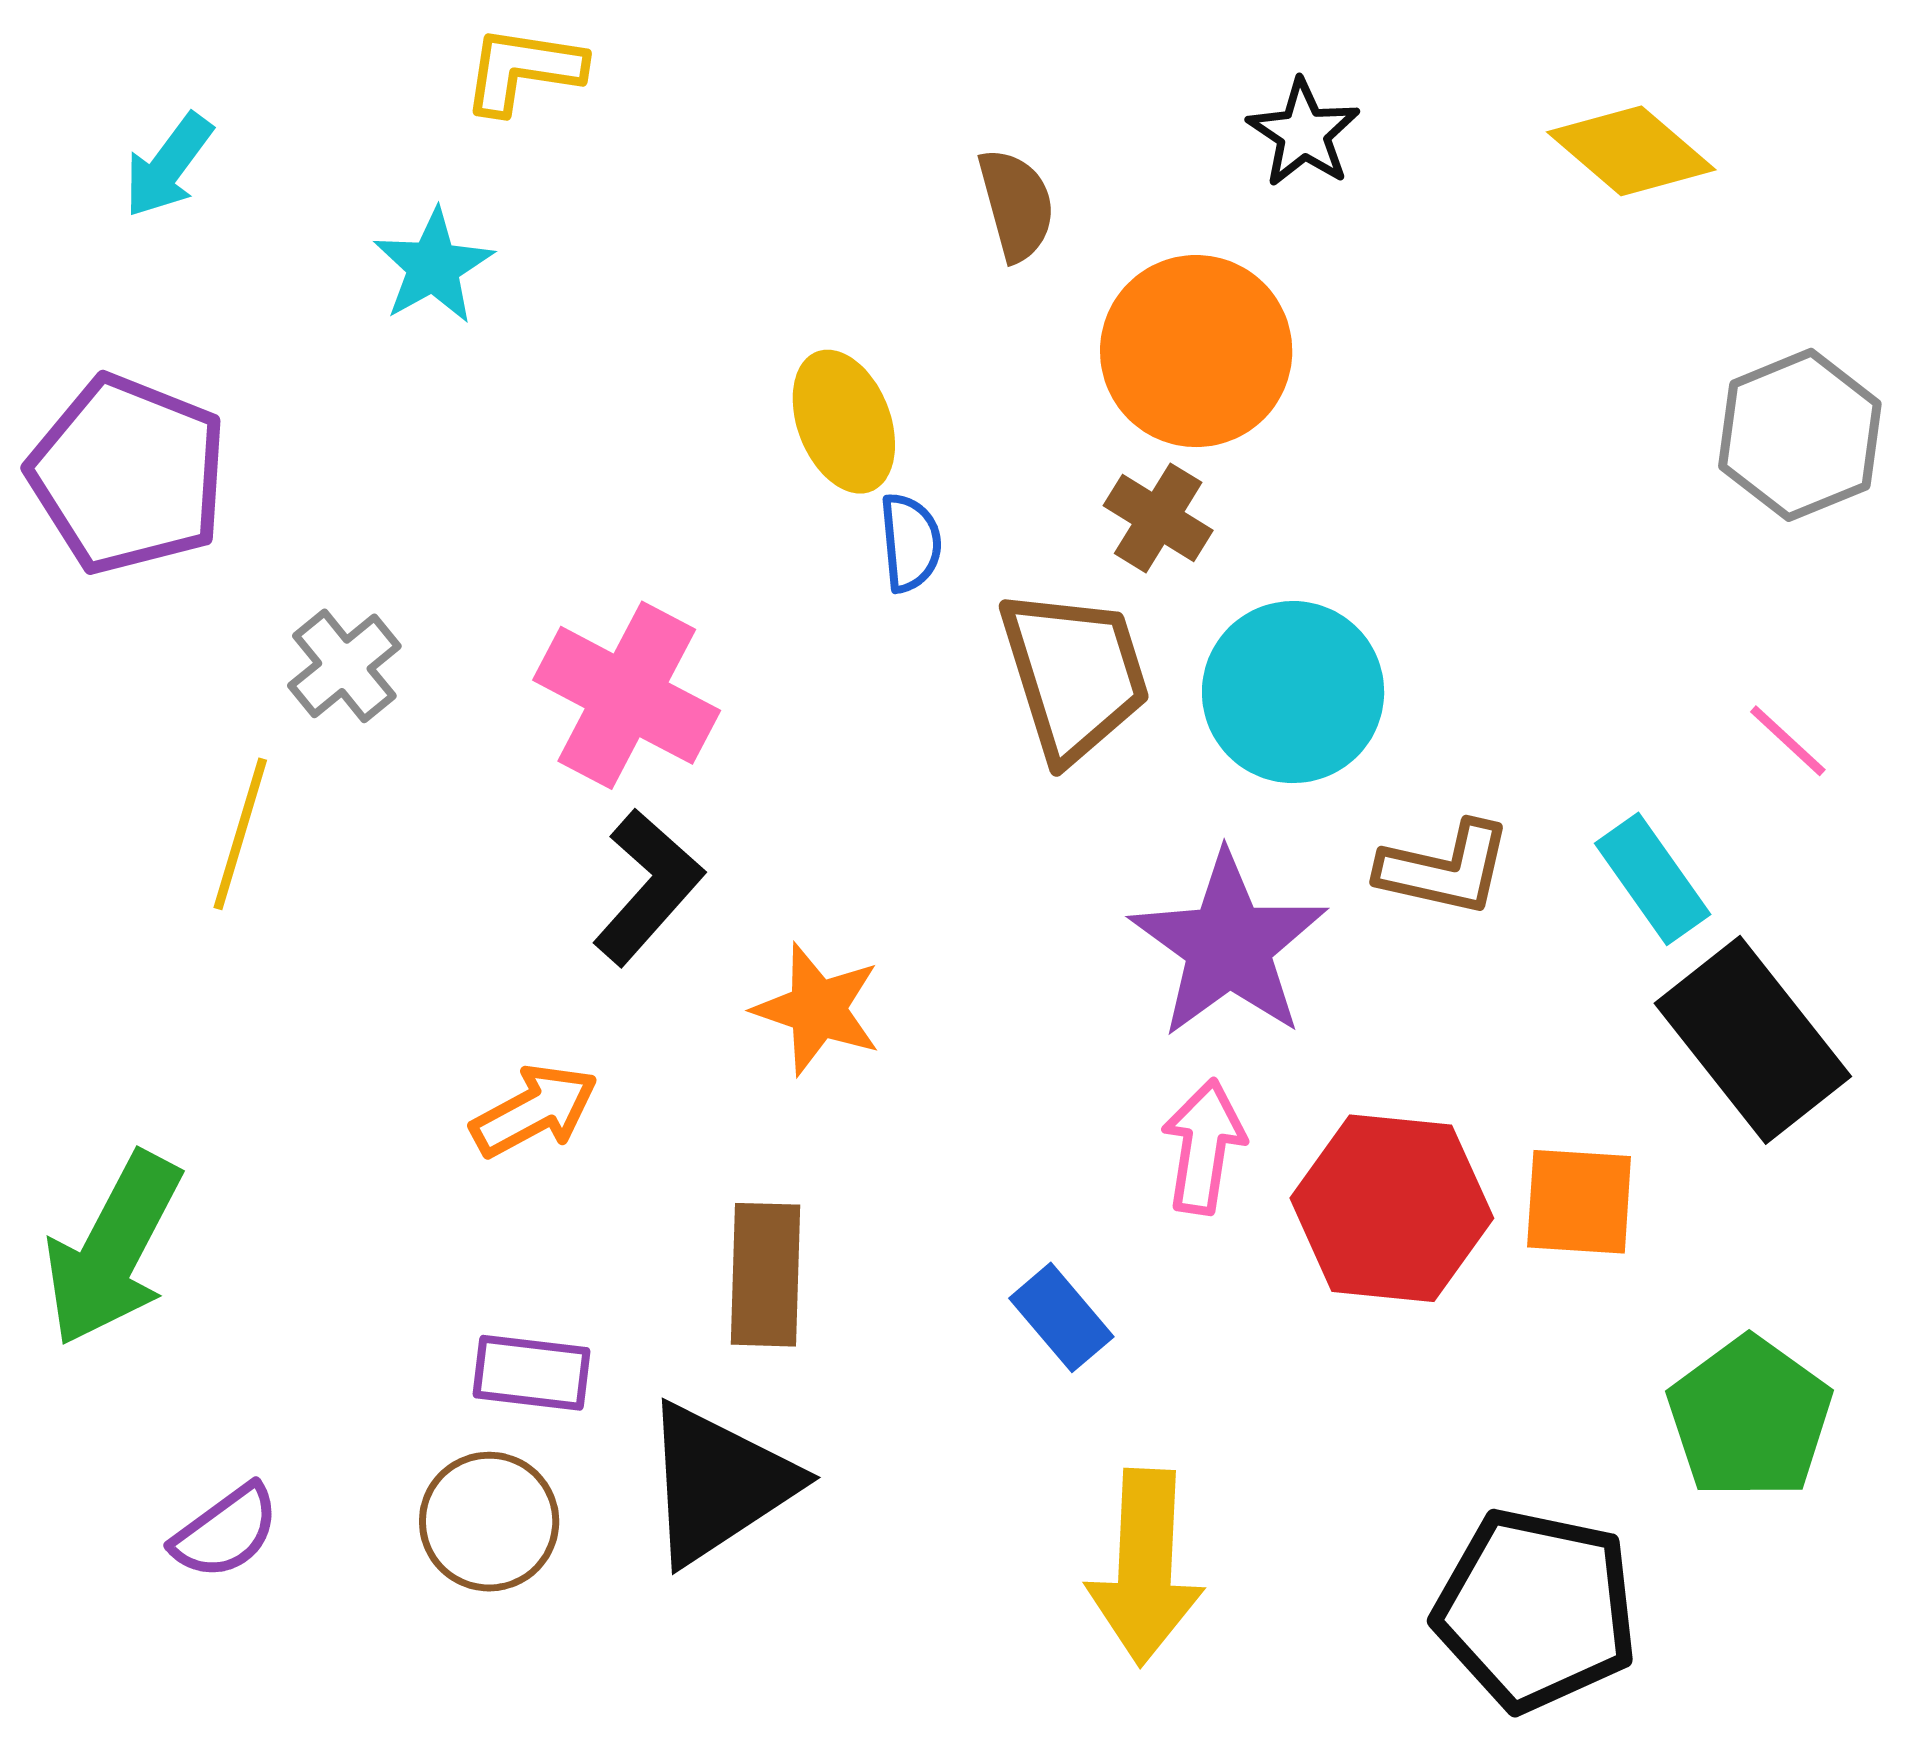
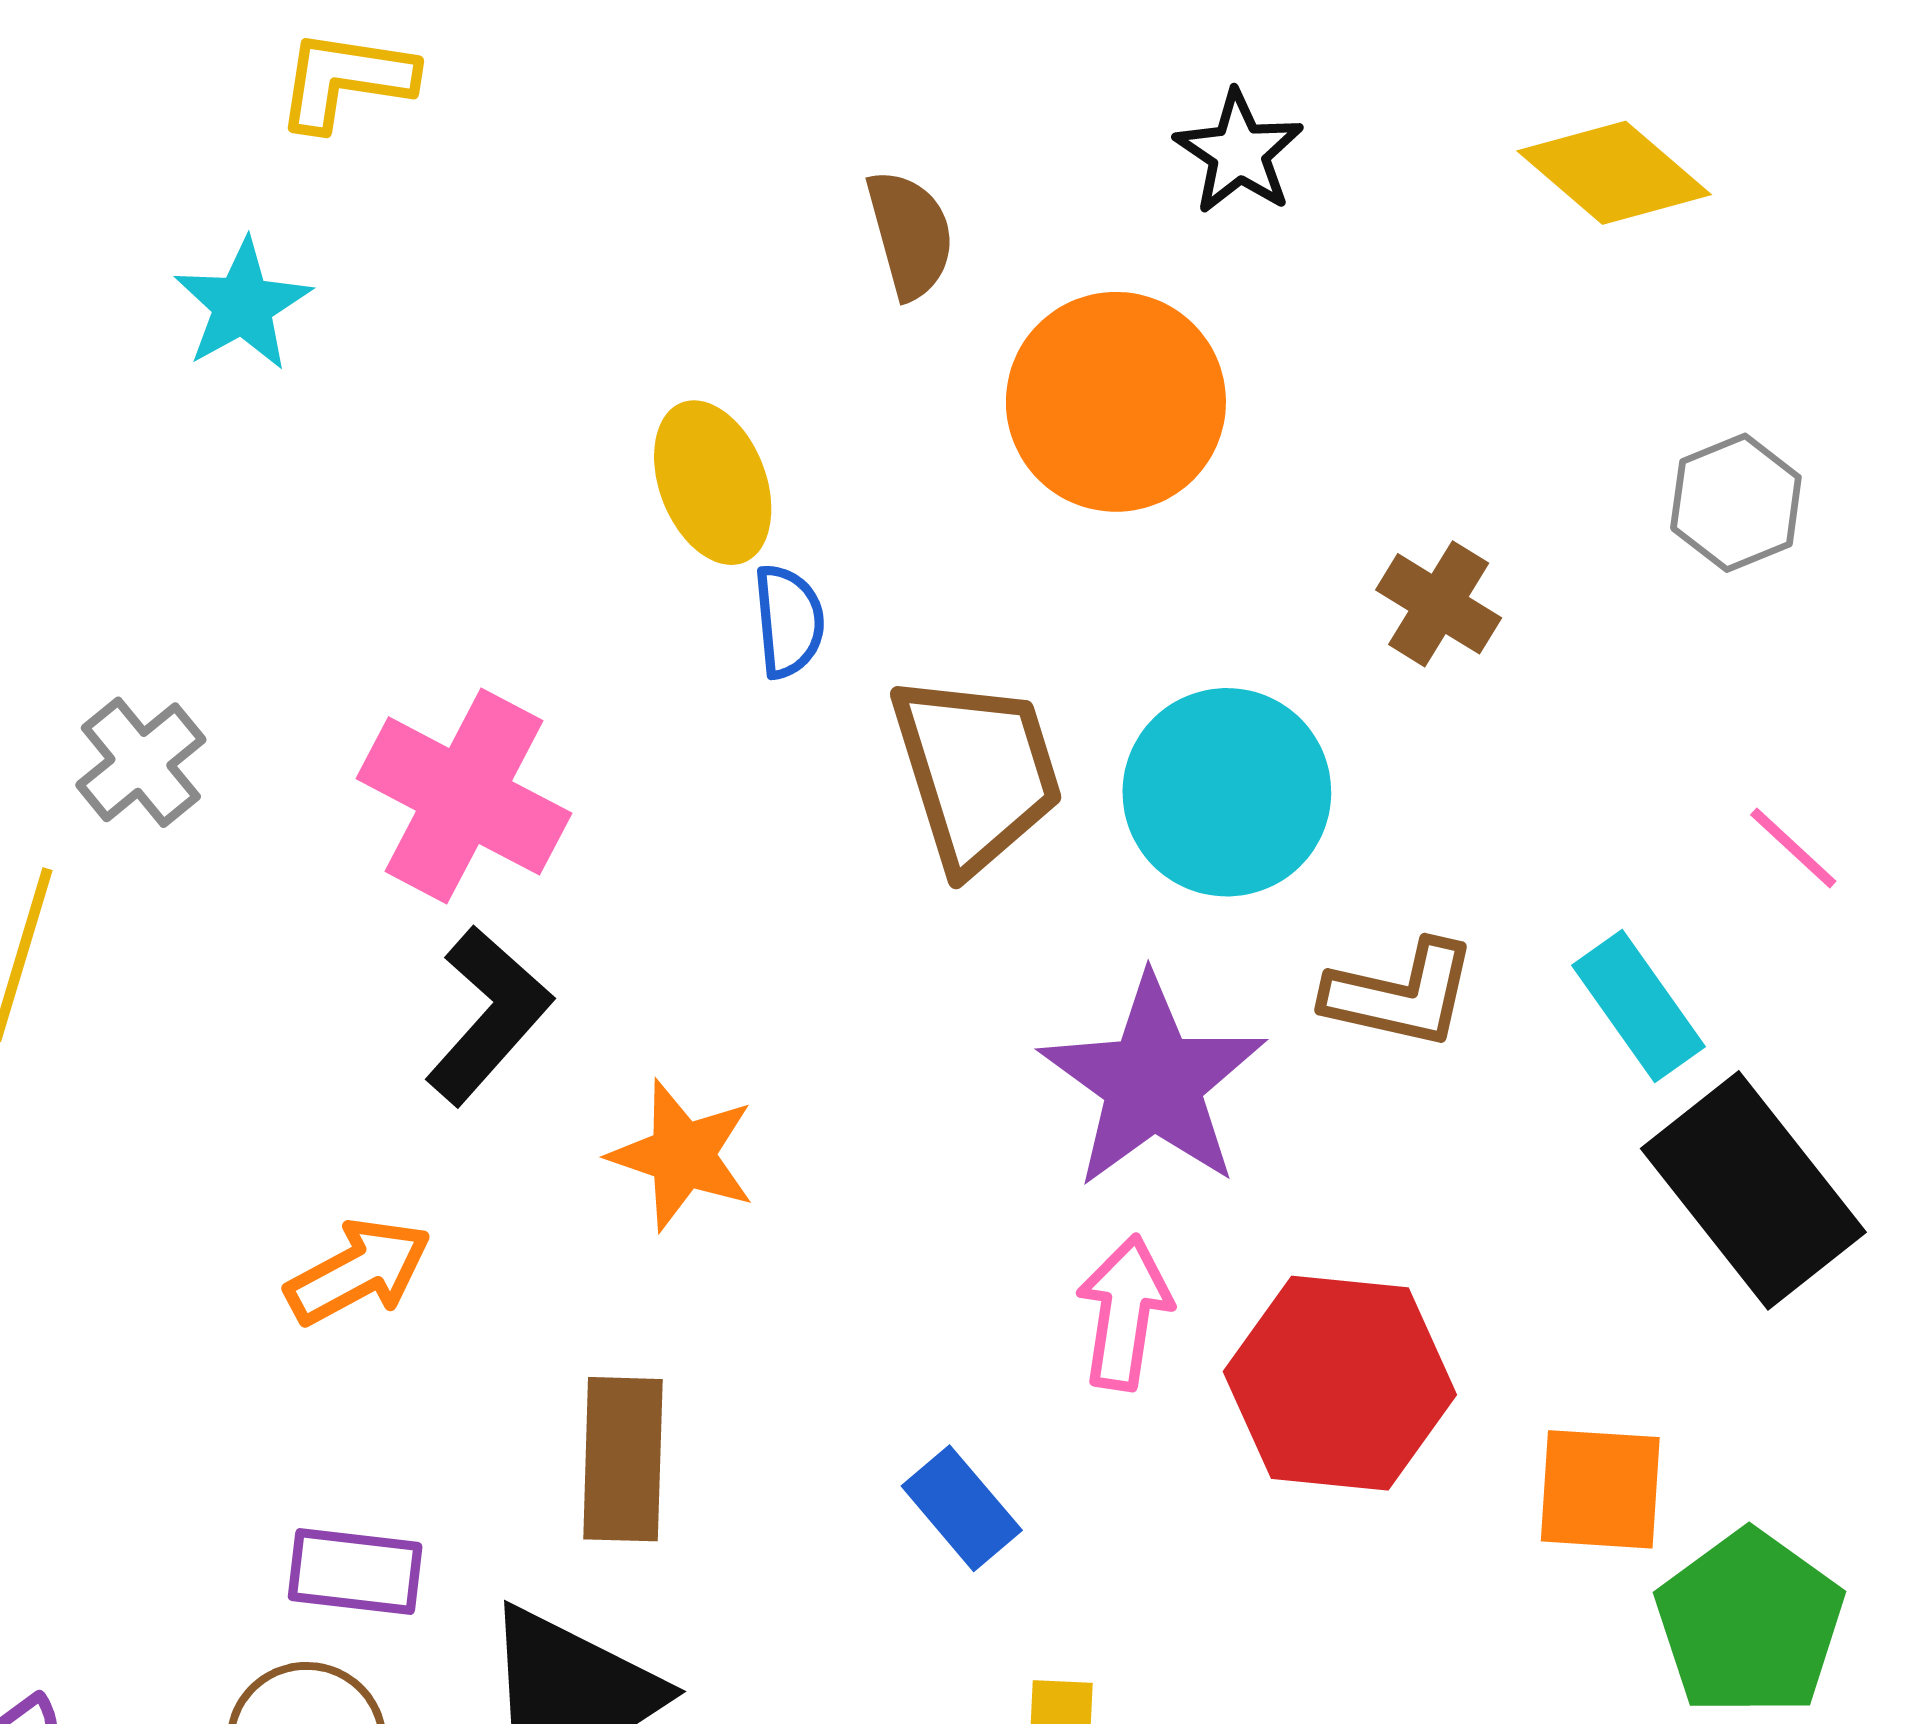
gray hexagon: (1800, 435) -> (1736, 503), moved, size x0.7
brown cross: (1158, 518) -> (1439, 604), moved
orange square: (1579, 1202) -> (1600, 1489), moved

